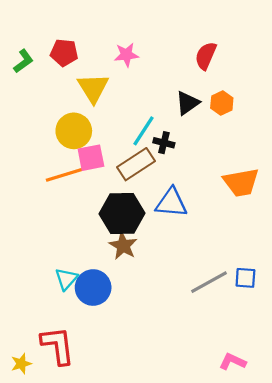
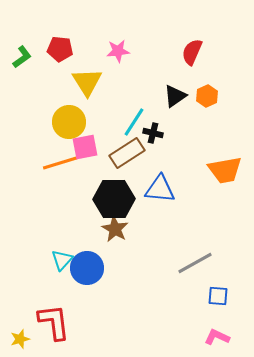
blue square: (245, 278) -> (218, 296), moved

